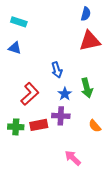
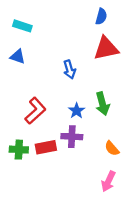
blue arrow: (57, 70) -> (69, 69), moved
pink arrow: (73, 158) -> (108, 181), moved, turned -108

